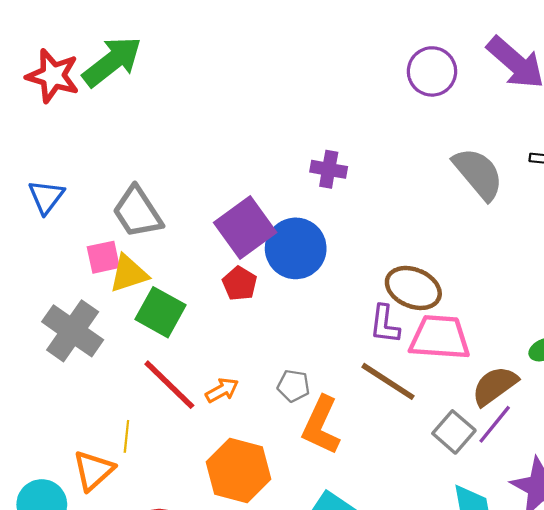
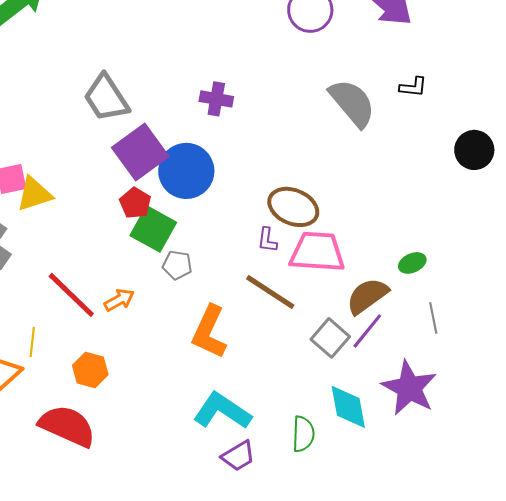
gray trapezoid: (137, 212) -> (106, 98), moved
green square: (160, 312) -> (153, 229), moved
purple L-shape: (385, 324) -> (267, 240), size x0.7
gray pentagon: (293, 386) -> (177, 265), moved
orange hexagon: (239, 470) -> (90, 370), moved, size x0.6

